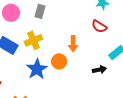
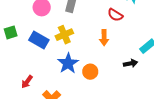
red semicircle: (99, 26) -> (115, 15), moved
orange circle: (59, 61) -> (90, 72), moved

